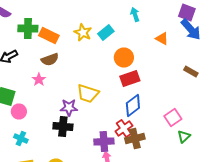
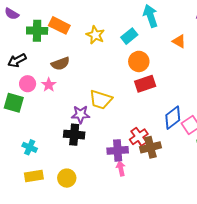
cyan arrow: (135, 14) -> (150, 16), size x1.5
cyan rectangle: (106, 32) -> (129, 36), moved
orange rectangle: (49, 36) -> (59, 25), moved
blue diamond: (133, 106) -> (173, 118), moved
pink circle: (19, 112) -> (28, 84), moved

